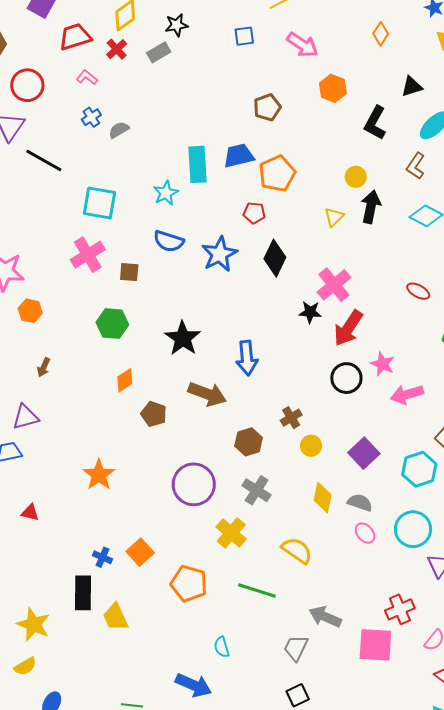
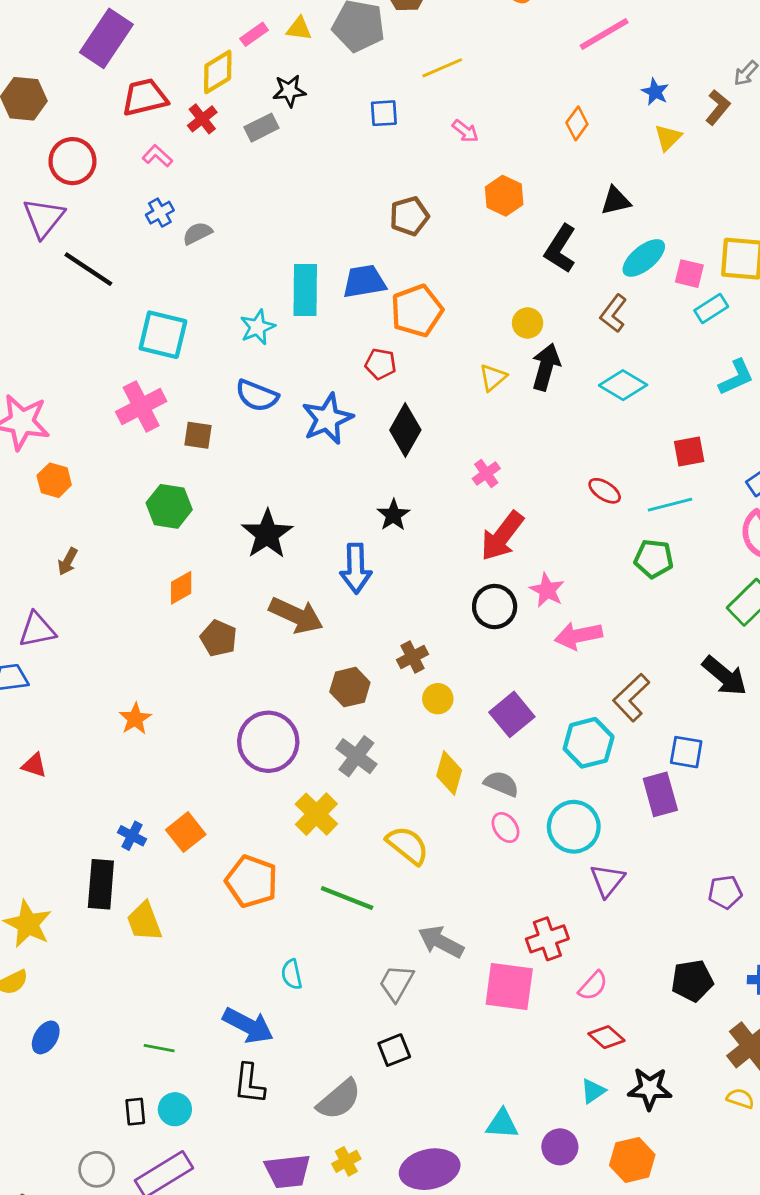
pink arrow: (302, 45) -> (465, 131), size x0.6
pink cross: (334, 285) -> (486, 474), size x0.6
black star: (310, 312) -> (393, 515), moved, turned 30
orange star: (99, 475) -> (135, 719), size x0.7

